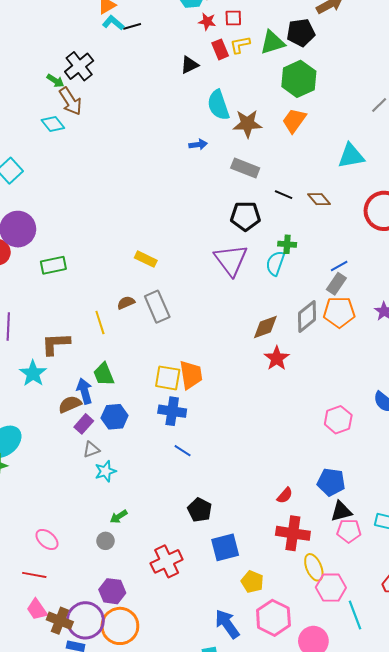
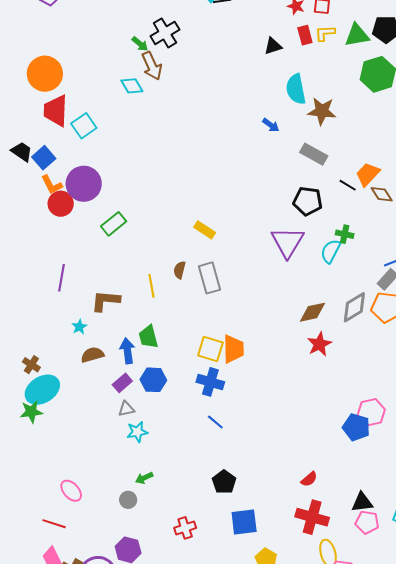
orange trapezoid: (294, 120) -> (368, 174), moved
blue arrow: (198, 145) -> (271, 125), turned 36
green rectangle: (53, 265) -> (114, 224), turned -35
brown semicircle: (126, 303) -> (180, 270), turned -60
cyan star: (33, 373) -> (79, 327), size x0.6
brown semicircle: (70, 404) -> (92, 355), moved
blue pentagon: (331, 482) -> (356, 427), moved
red cross: (167, 561) -> (185, 528), size x0.7

